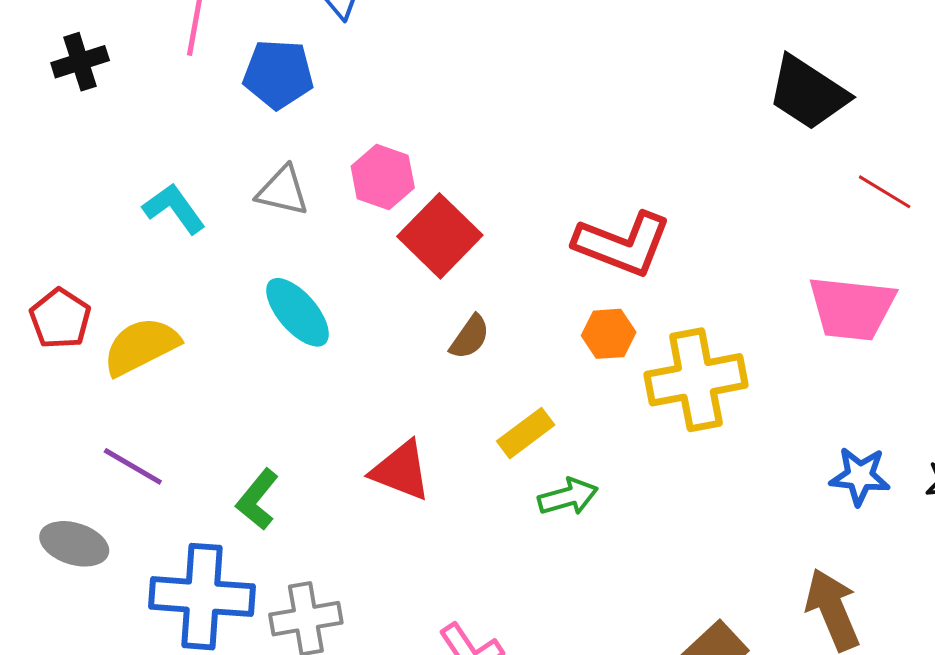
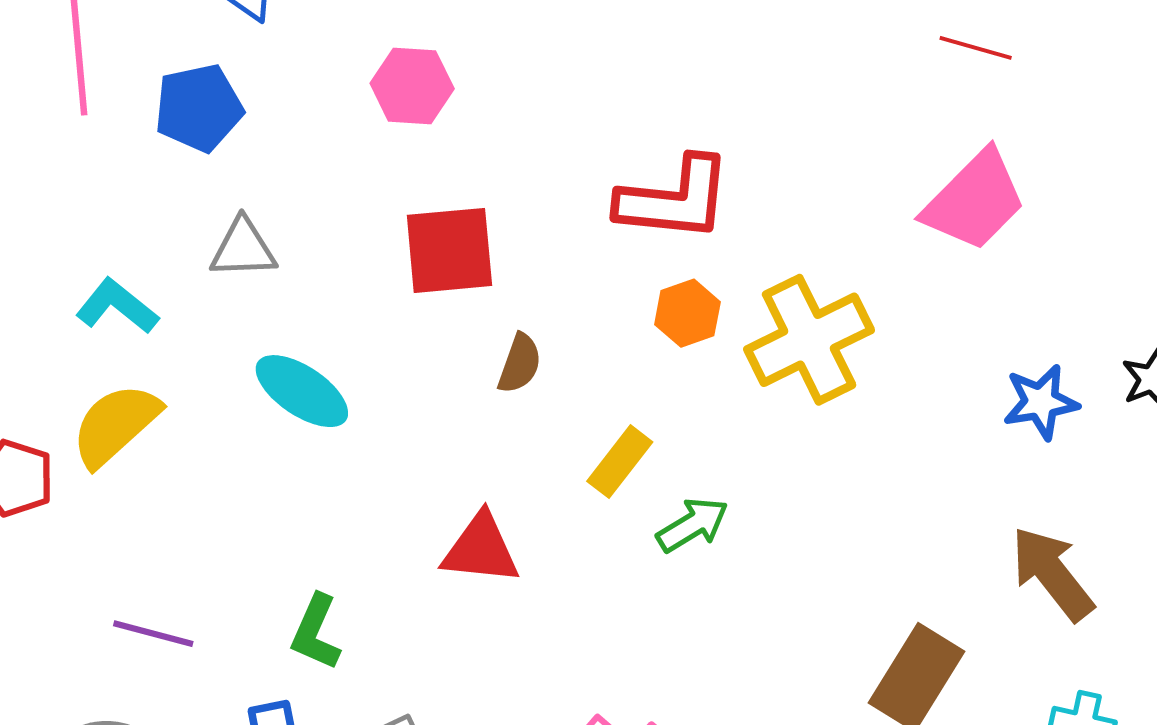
pink hexagon: (383, 177) -> (412, 86), moved
red square: (440, 236) -> (449, 250), turned -34
pink trapezoid: (852, 308) -> (975, 201), turned -36
yellow semicircle: (141, 346) -> (115, 425), moved

